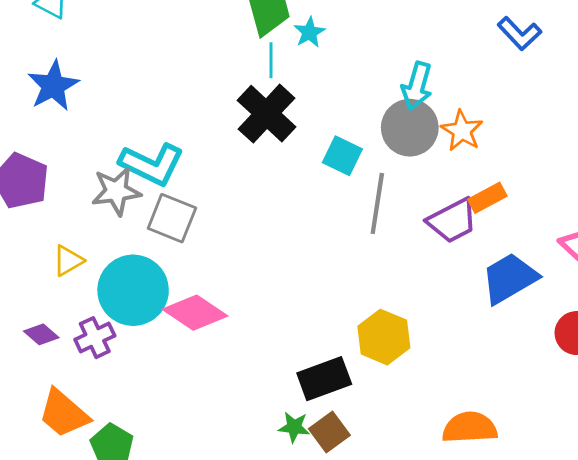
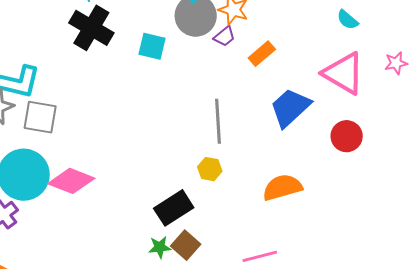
gray line: (377, 203) -> (218, 121), moved
purple trapezoid: (452, 221) -> (224, 36), moved, size x0.6
yellow hexagon: (384, 337) -> (210, 169), size x0.6
orange semicircle: (470, 428) -> (282, 187), moved

